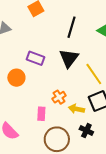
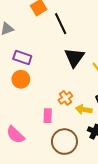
black line: (72, 27) -> (61, 24), moved, turned -40
purple rectangle: (36, 58) -> (22, 58), moved

